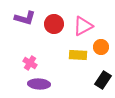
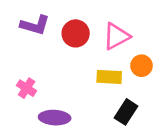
pink cross: (30, 63) -> (27, 88), moved
black rectangle: (103, 80) -> (126, 112), moved

